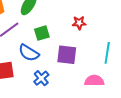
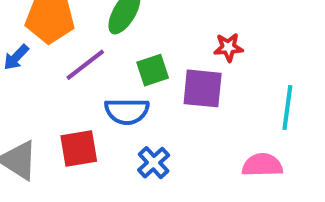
blue semicircle: (29, 53) -> (127, 111), turned -30
purple square: (67, 55) -> (203, 88), moved

